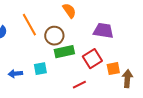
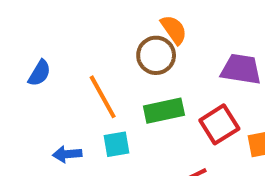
orange line: (29, 25) -> (103, 97), moved
brown circle: (54, 36) -> (156, 55), moved

